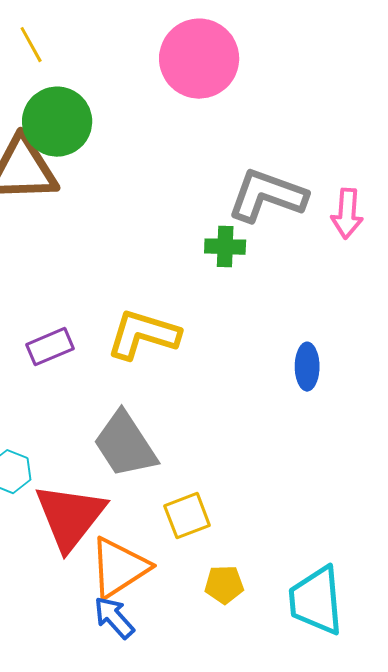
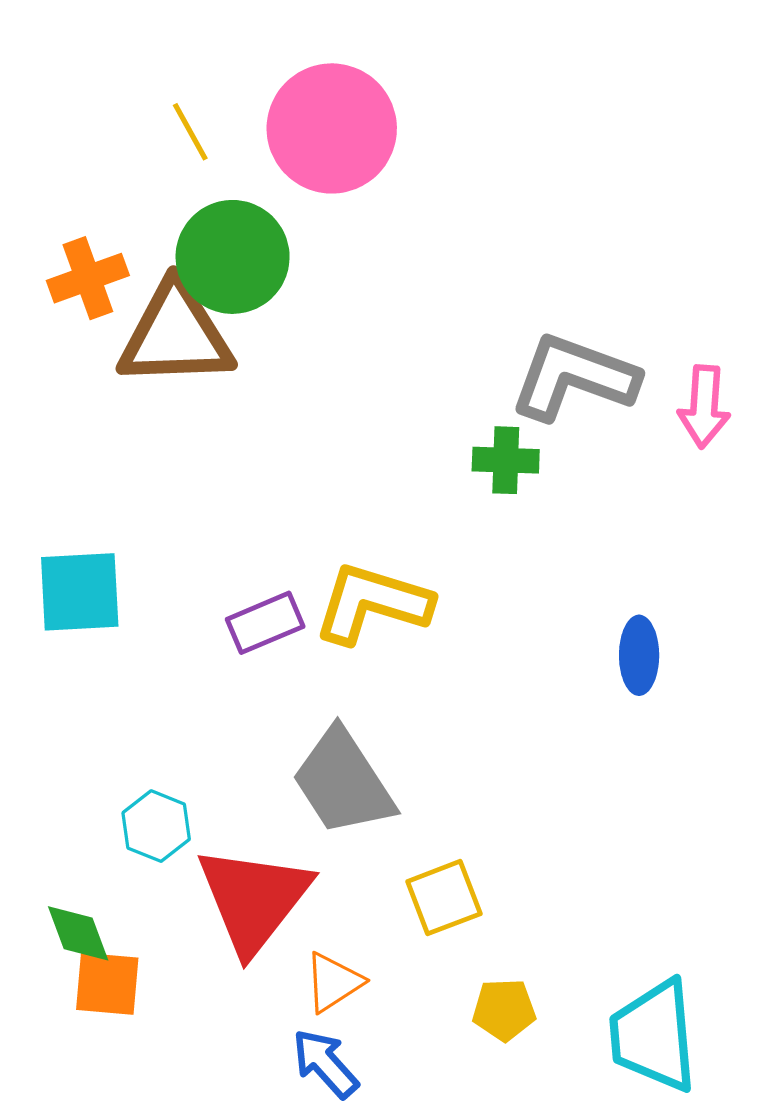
pink circle: (199, 59) -> (332, 128), moved
purple rectangle: (50, 347) -> (265, 623), moved
orange triangle: (119, 568) -> (333, 982), size x0.6

